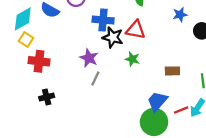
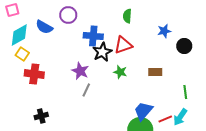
red triangle: (136, 30) -> (123, 45), turned -30
black star: (113, 37) -> (102, 52), turned 30
brown rectangle: (172, 71) -> (155, 72), moved
black cross: (47, 97) -> (41, 116), moved

